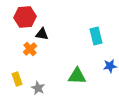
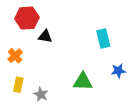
orange cross: (30, 49) -> (15, 56), moved
yellow rectangle: (17, 79) -> (18, 85), turned 32

